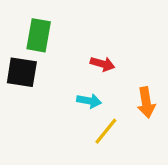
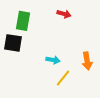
red arrow: (102, 64) -> (64, 14), moved

